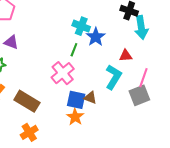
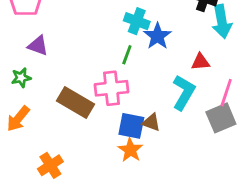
pink cross: (63, 73) -> (111, 88), turned 35
brown rectangle: (27, 101) -> (75, 102), moved
orange cross: (29, 132) -> (50, 165), moved

